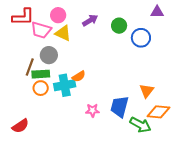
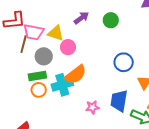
pink circle: (58, 15) -> (68, 47), moved
blue circle: (141, 38) -> (124, 62), moved
brown line: (30, 67) -> (24, 44), moved
orange semicircle: (79, 76) -> (75, 75), size x1.6

